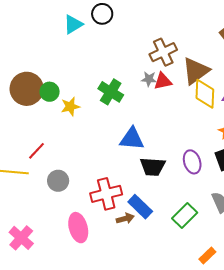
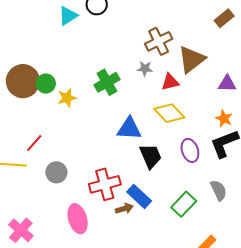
red triangle: (163, 81) -> (170, 82), moved
green cross: (111, 92) -> (107, 82), turned 30
yellow diamond: (205, 94) -> (169, 113), moved, turned -44
black trapezoid: (153, 167) -> (151, 156), turned -116

